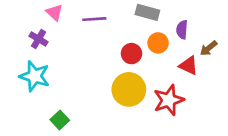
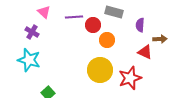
orange circle: (158, 43) -> (107, 40), moved
brown arrow: (209, 48) -> (160, 39), turned -144
red circle: (131, 54) -> (93, 25), moved

